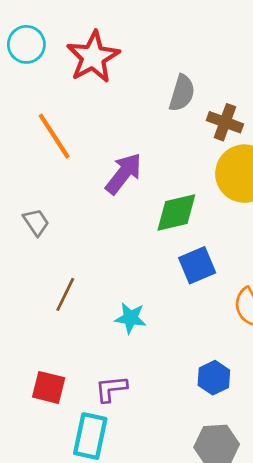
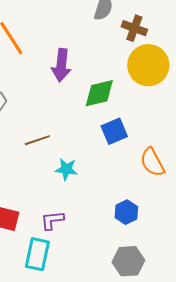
purple arrow: (124, 174) -> (61, 65), turned 148
brown line: (65, 294) -> (37, 140), moved, turned 45

